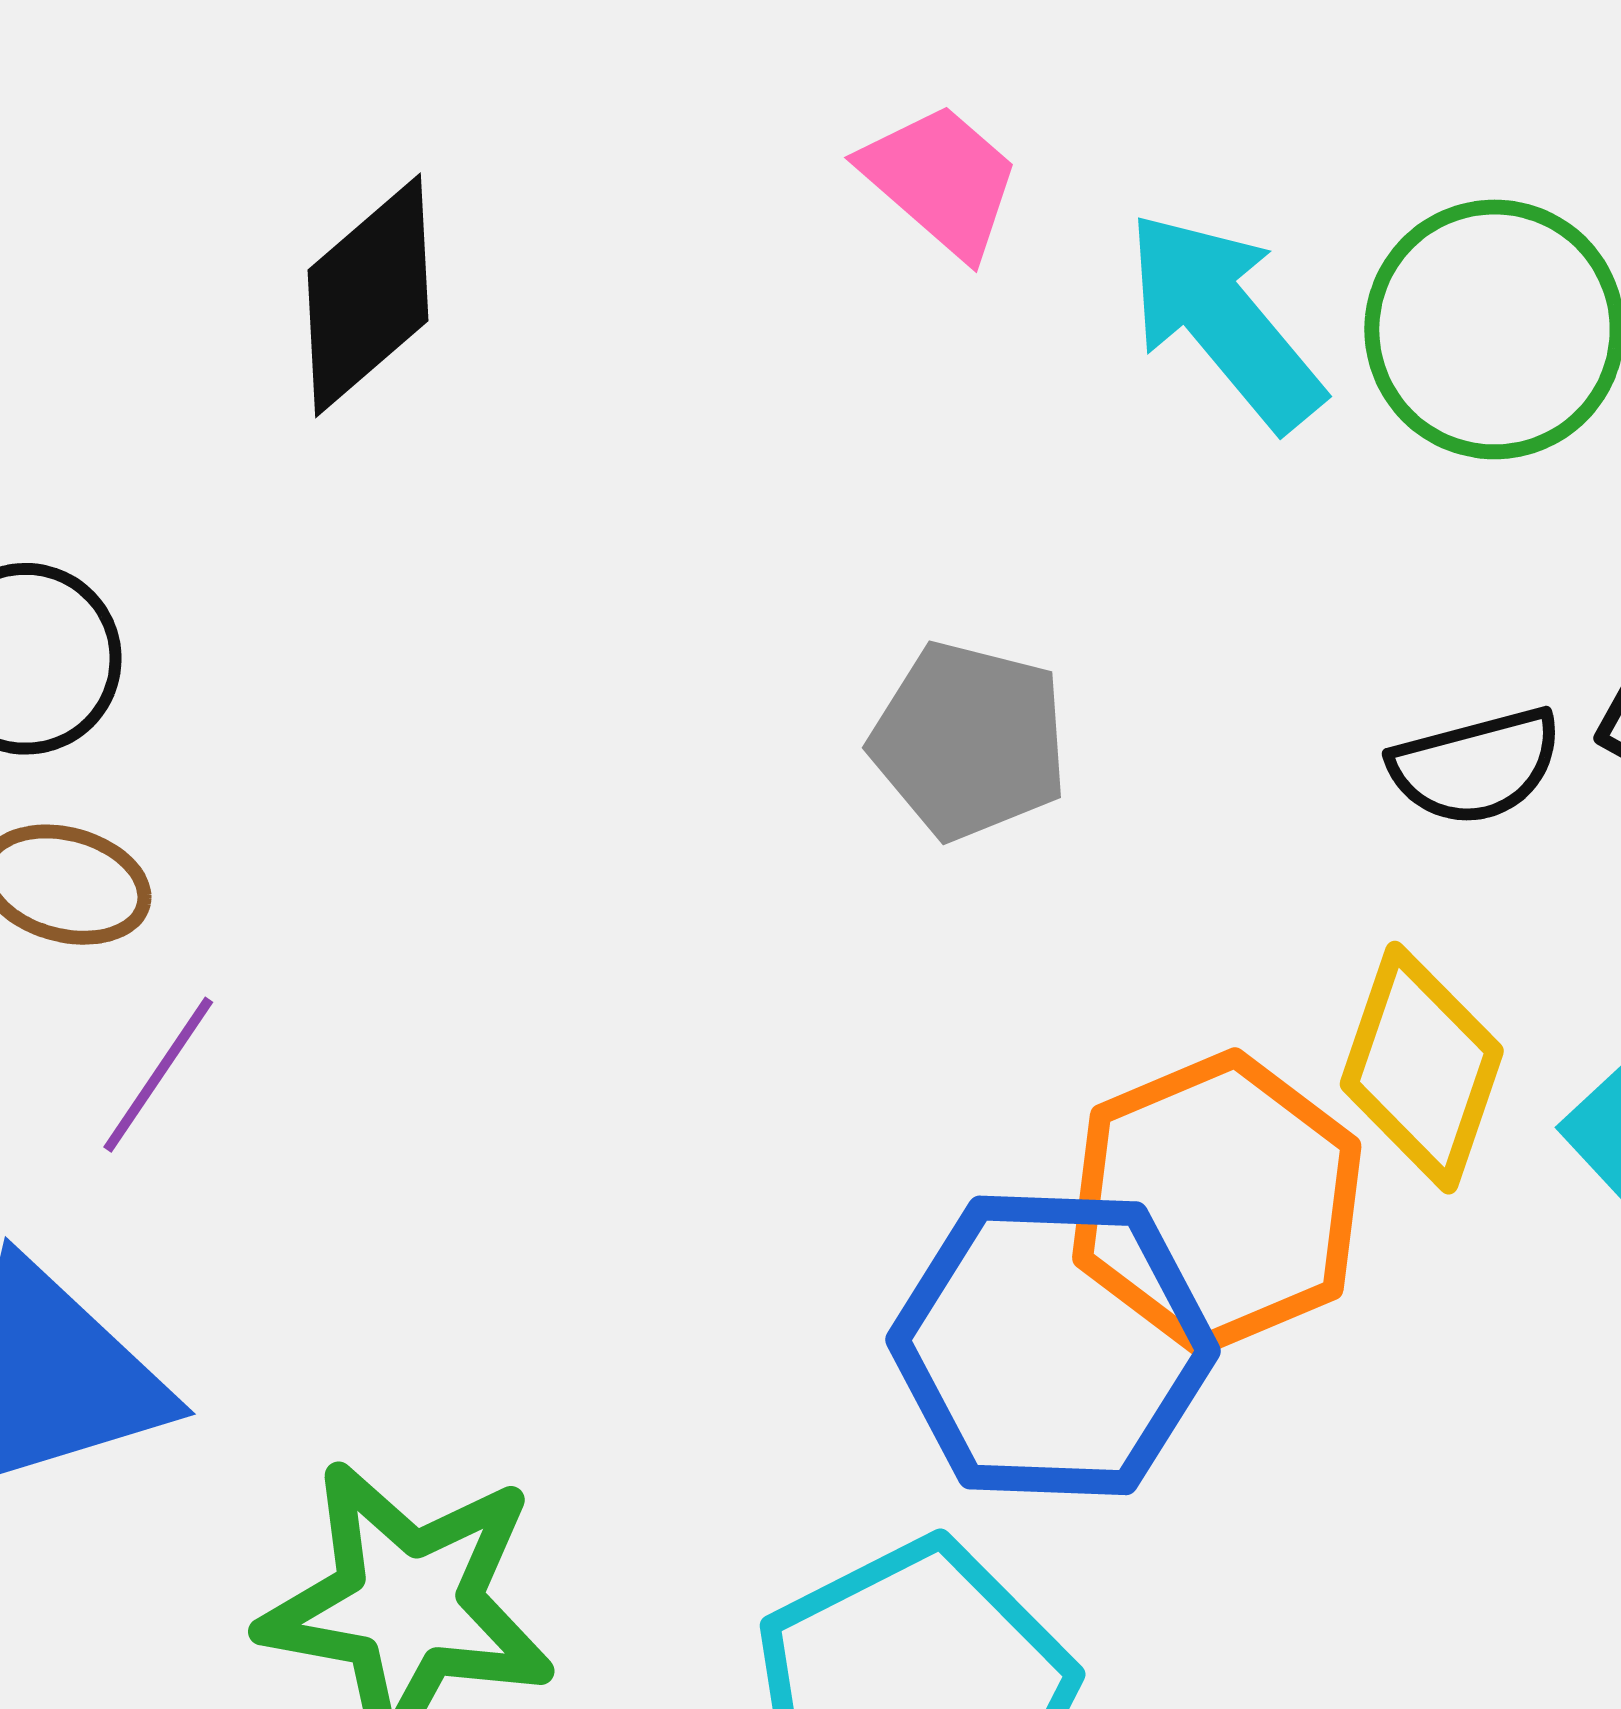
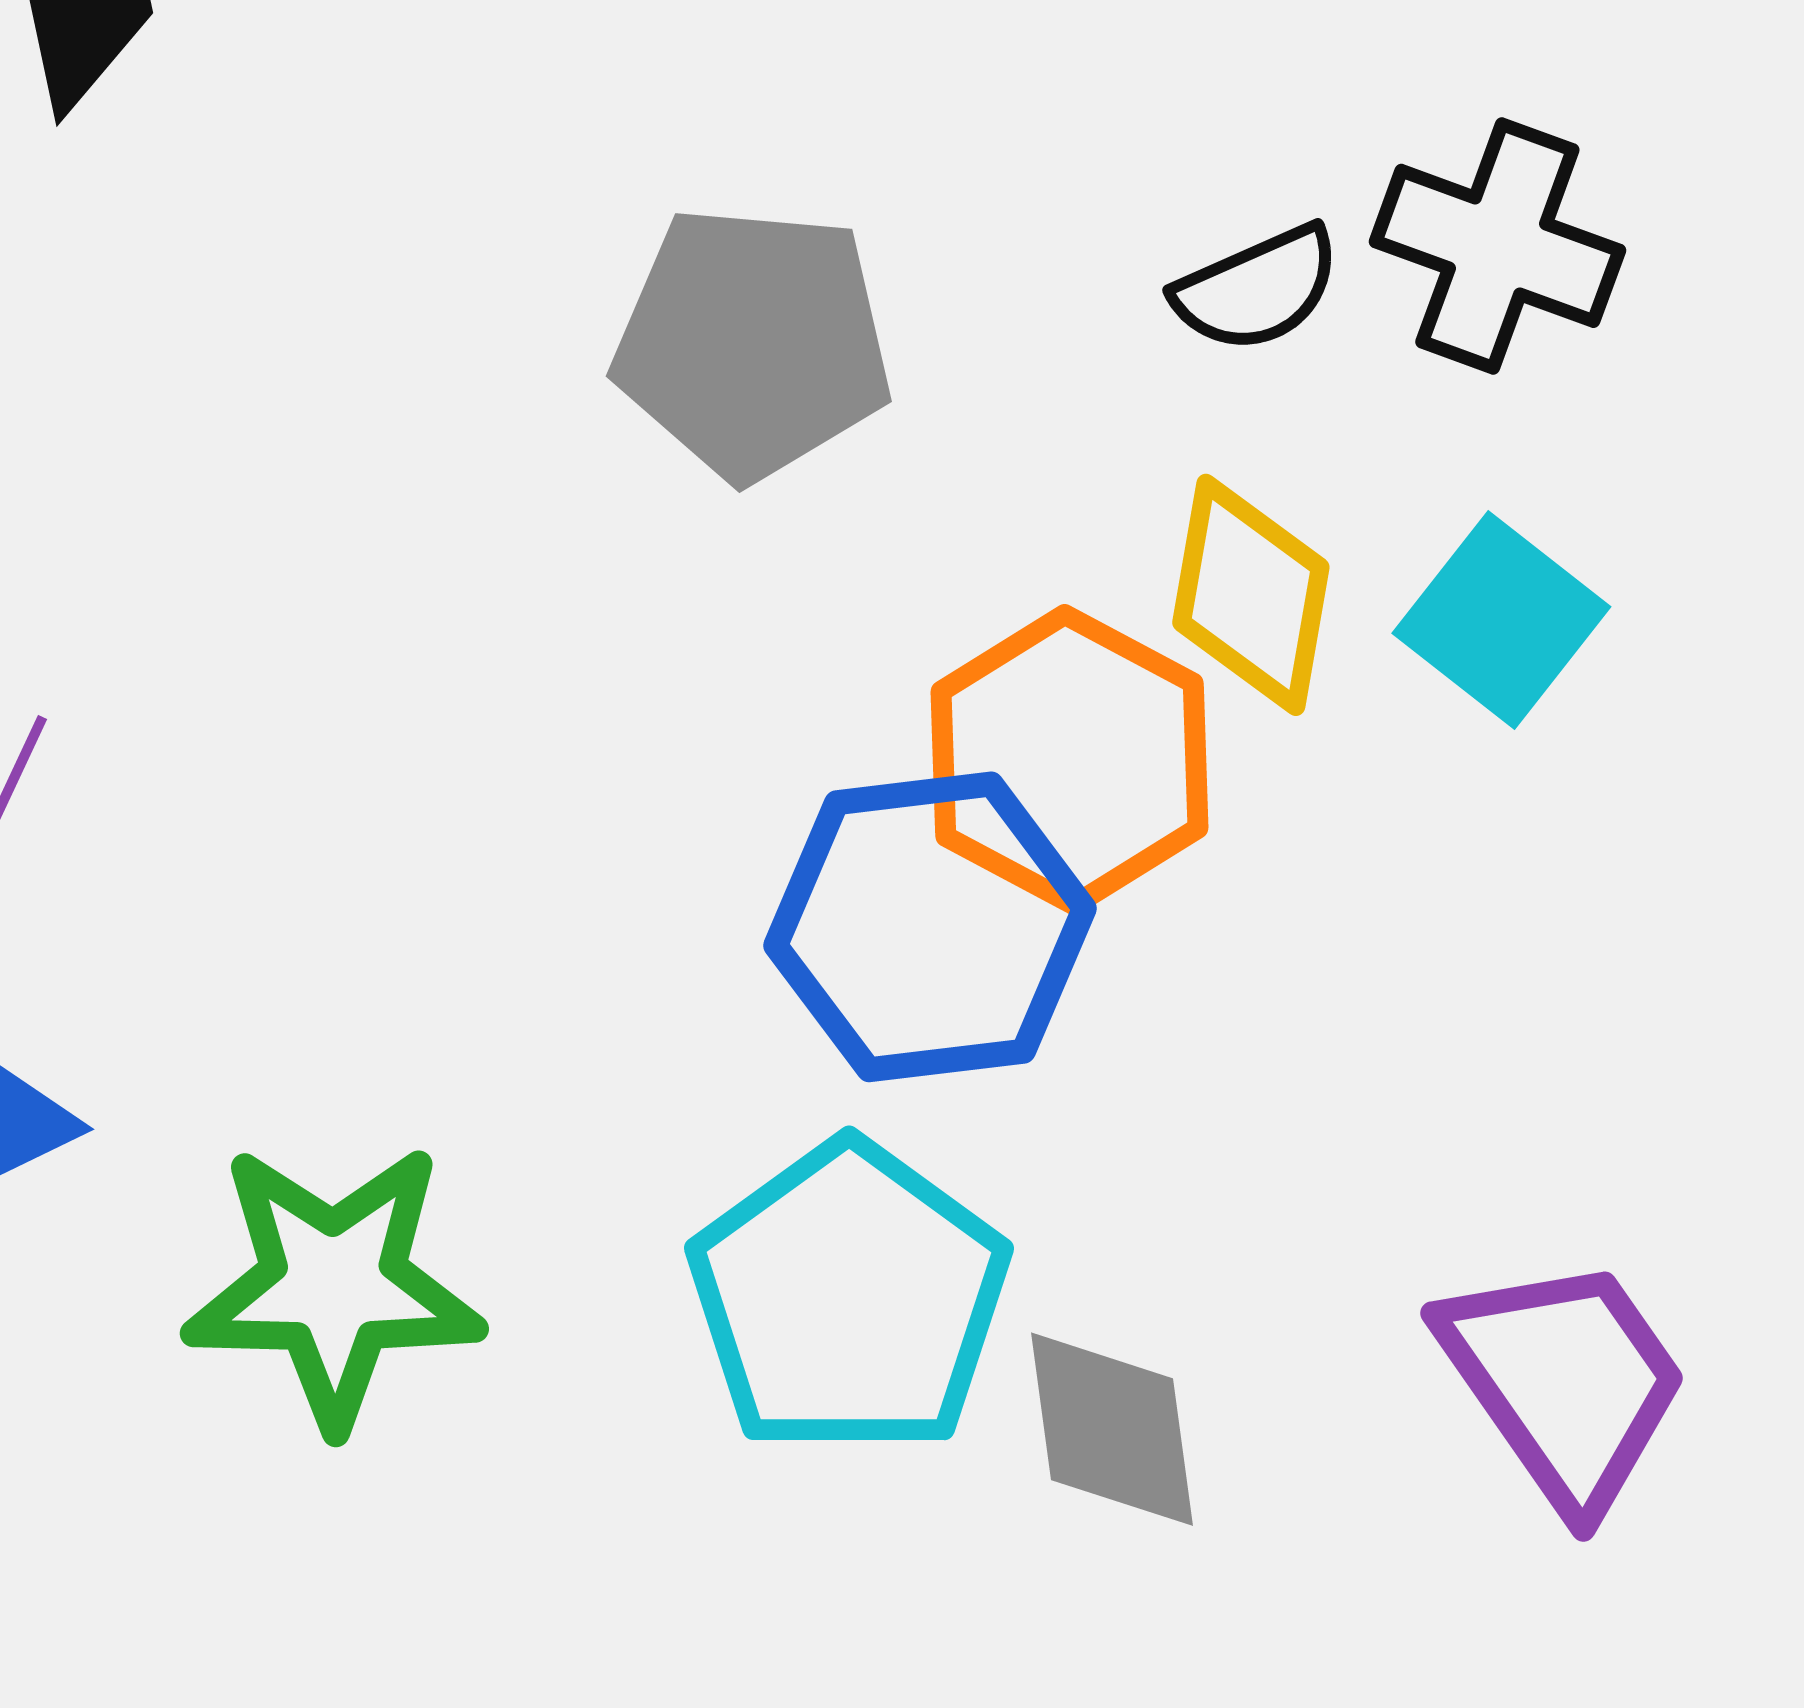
gray pentagon: (969, 741) -> (753, 343), size x1.4

